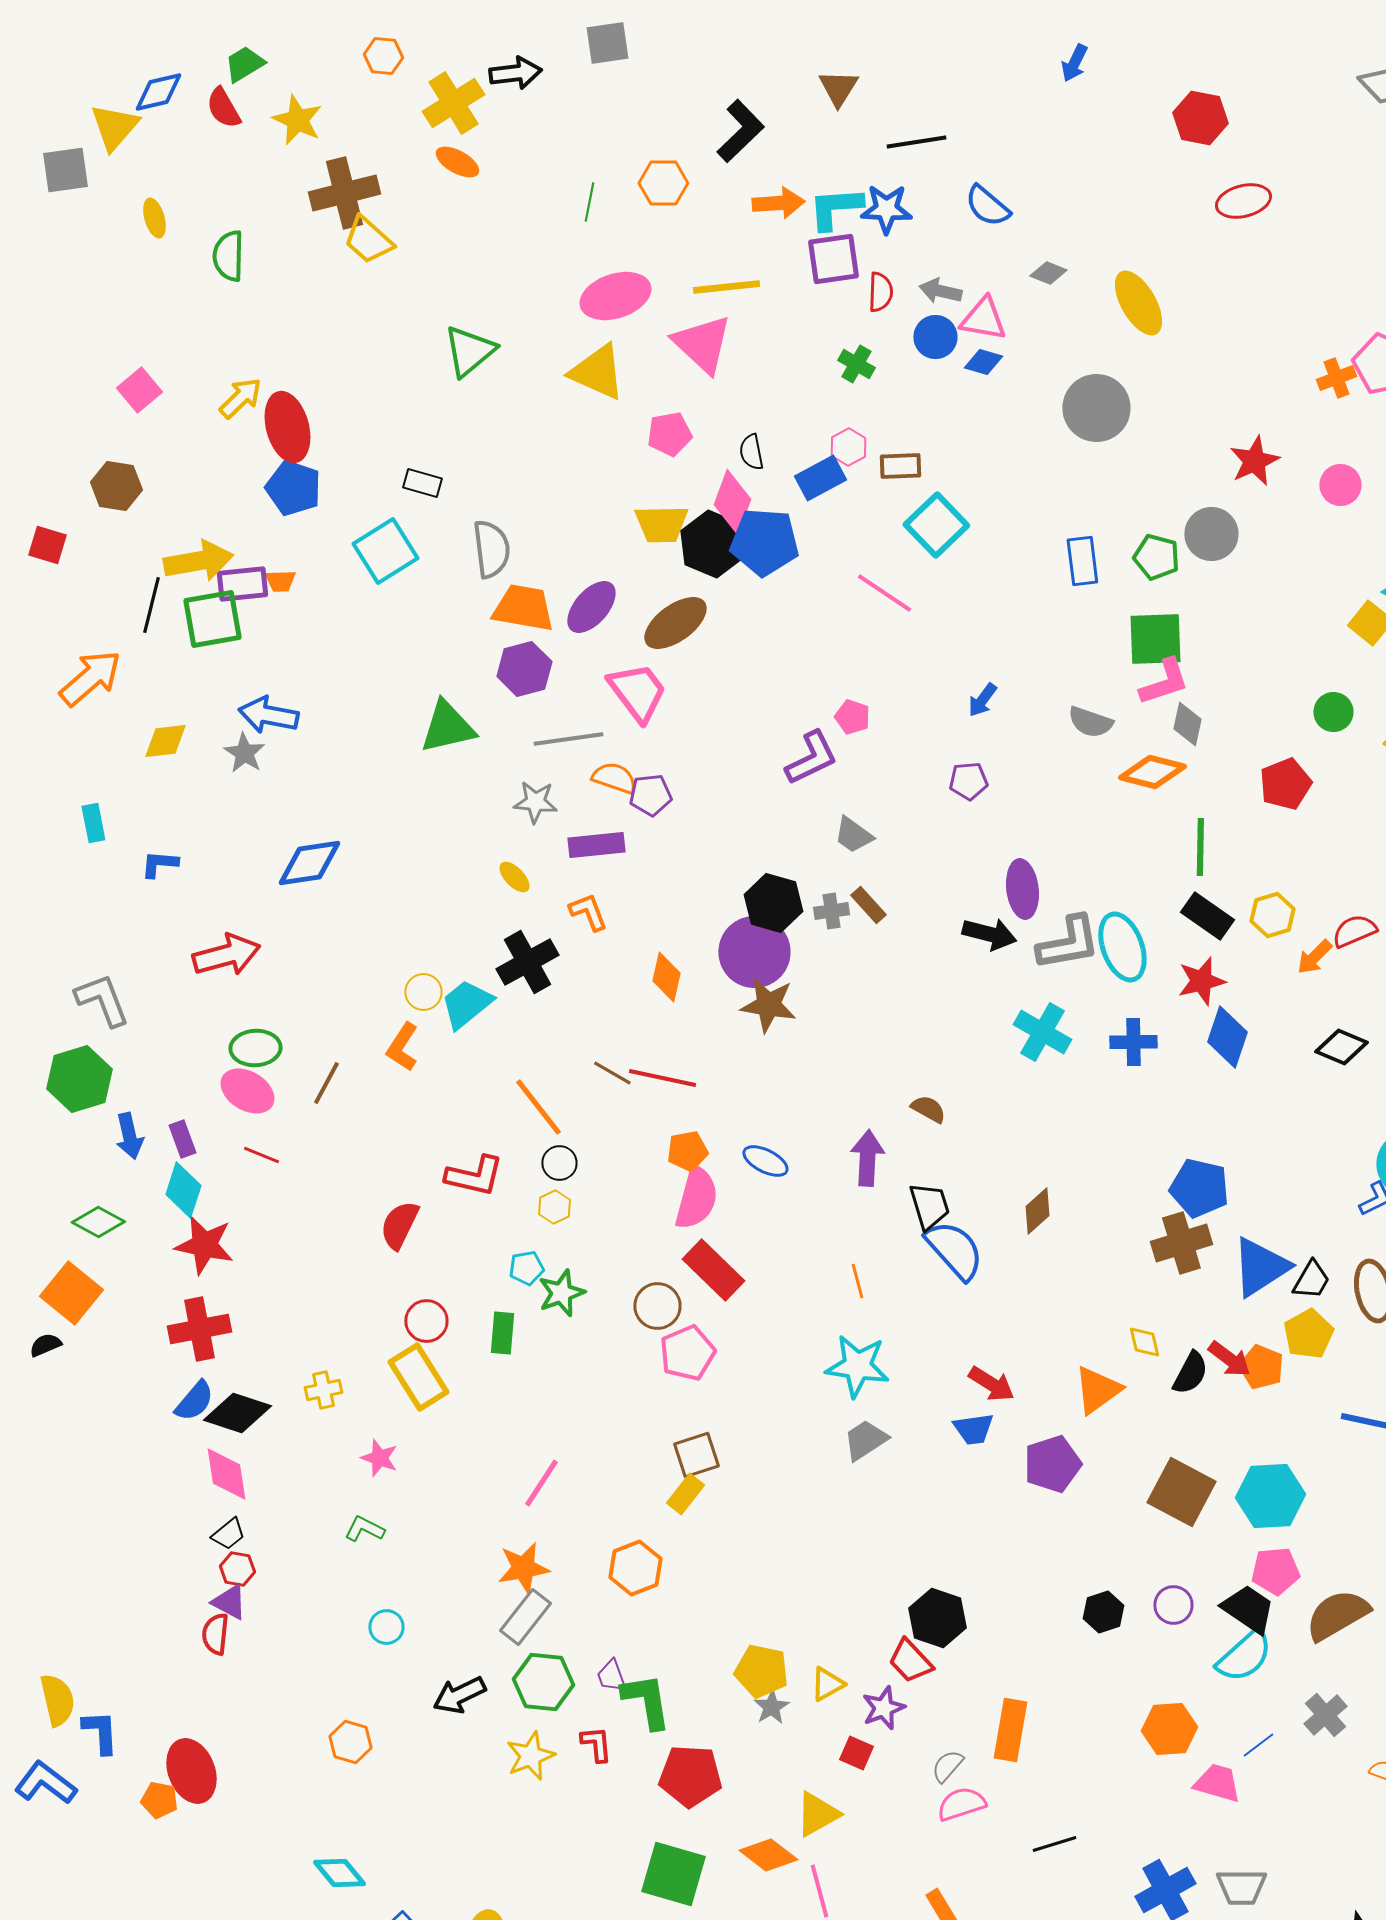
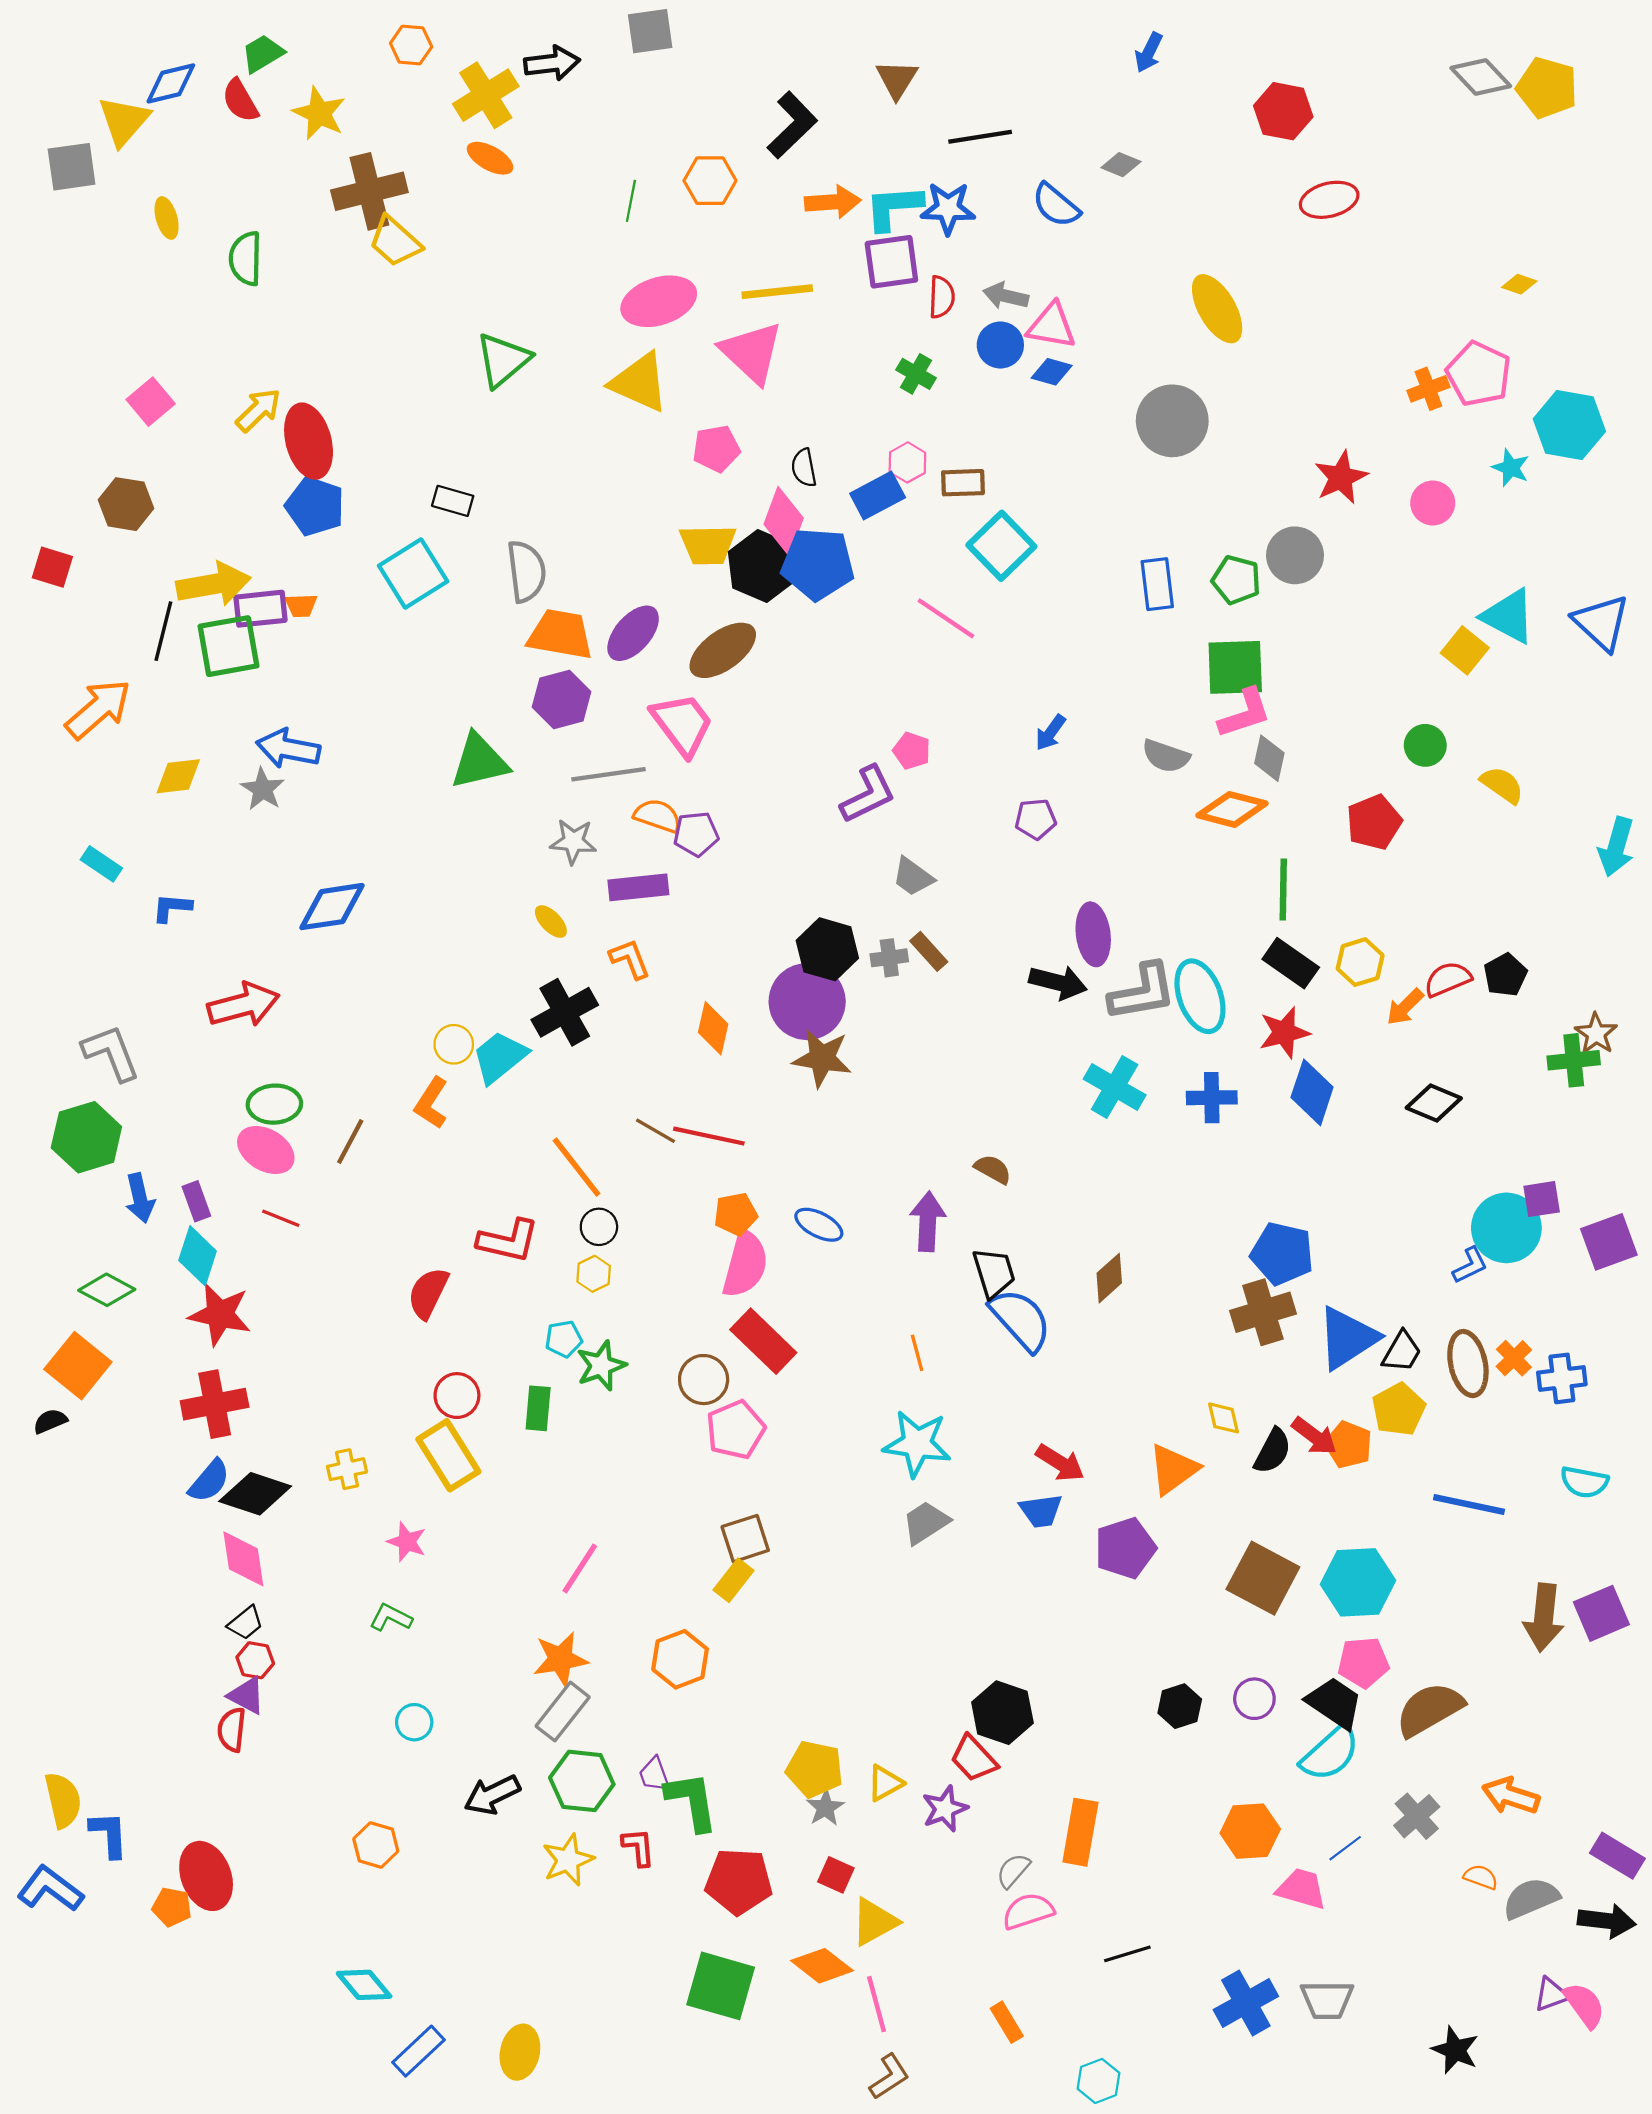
gray diamond: (1048, 273) -> (1121, 165), moved
cyan rectangle: (93, 823) -> (101, 864), turned -45
red square: (856, 1753) -> (836, 1875), moved

